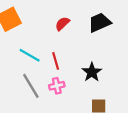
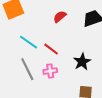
red line: (56, 61) -> (51, 49), turned -42

